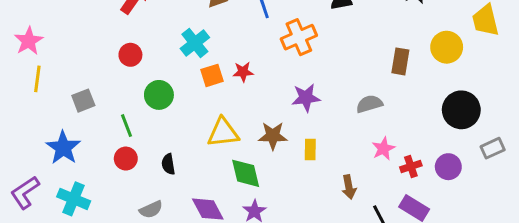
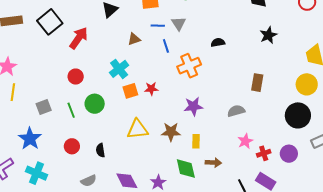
yellow circle: (447, 47) -> (307, 84), moved
green line: (127, 126) -> (71, 110), moved
green diamond: (246, 173) -> (186, 168), moved
brown arrow: (349, 187) -> (213, 163), moved, turned -77

